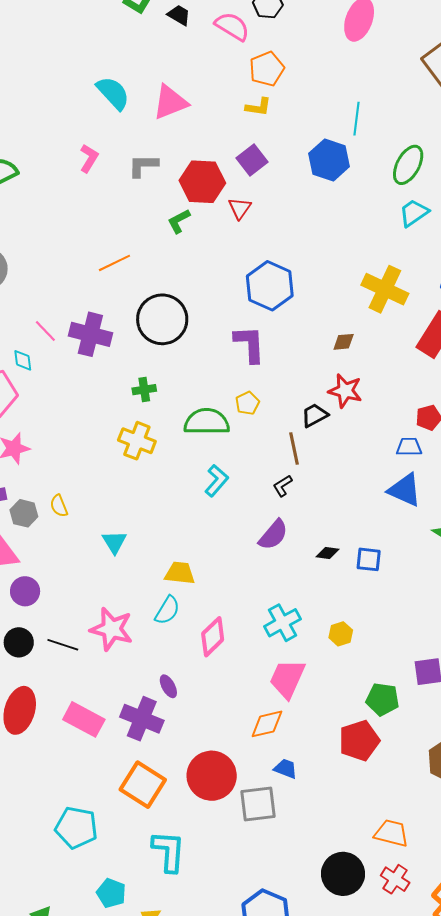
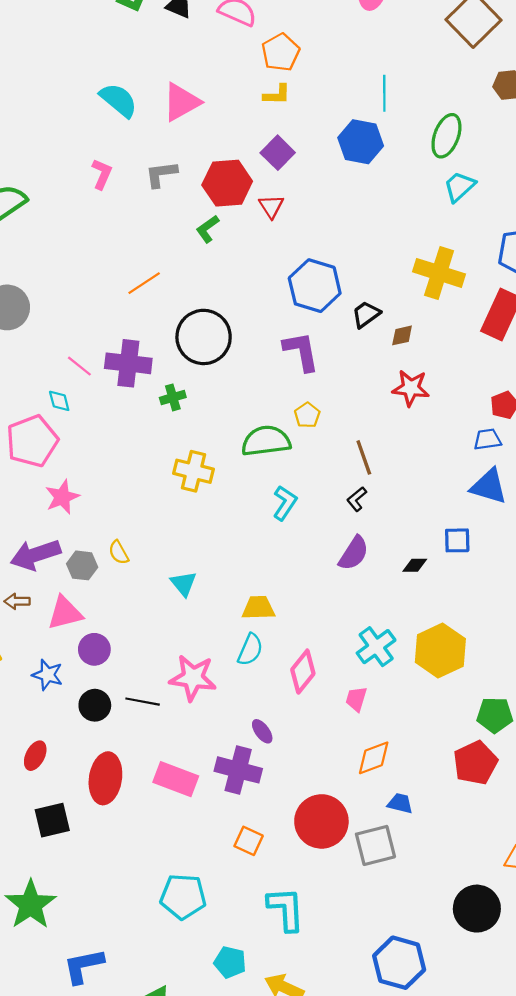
green cross: (144, 390) -> (173, 397), moved
black trapezoid: (315, 415) -> (366, 314), moved
blue square: (369, 559) -> (457, 540), moved
yellow hexagon: (341, 634) -> (440, 650), size x2.0
pink trapezoid: (287, 679) -> (356, 699), moved, size x0.6
orange square: (143, 785) -> (249, 841), size x0.6

